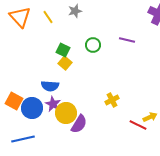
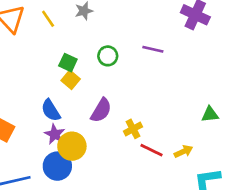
blue semicircle: (50, 86) -> (51, 110), turned 54
blue circle: (32, 108) -> (57, 166), moved
purple semicircle: (79, 124) -> (101, 110), moved
red line: (138, 125) -> (152, 150), moved

